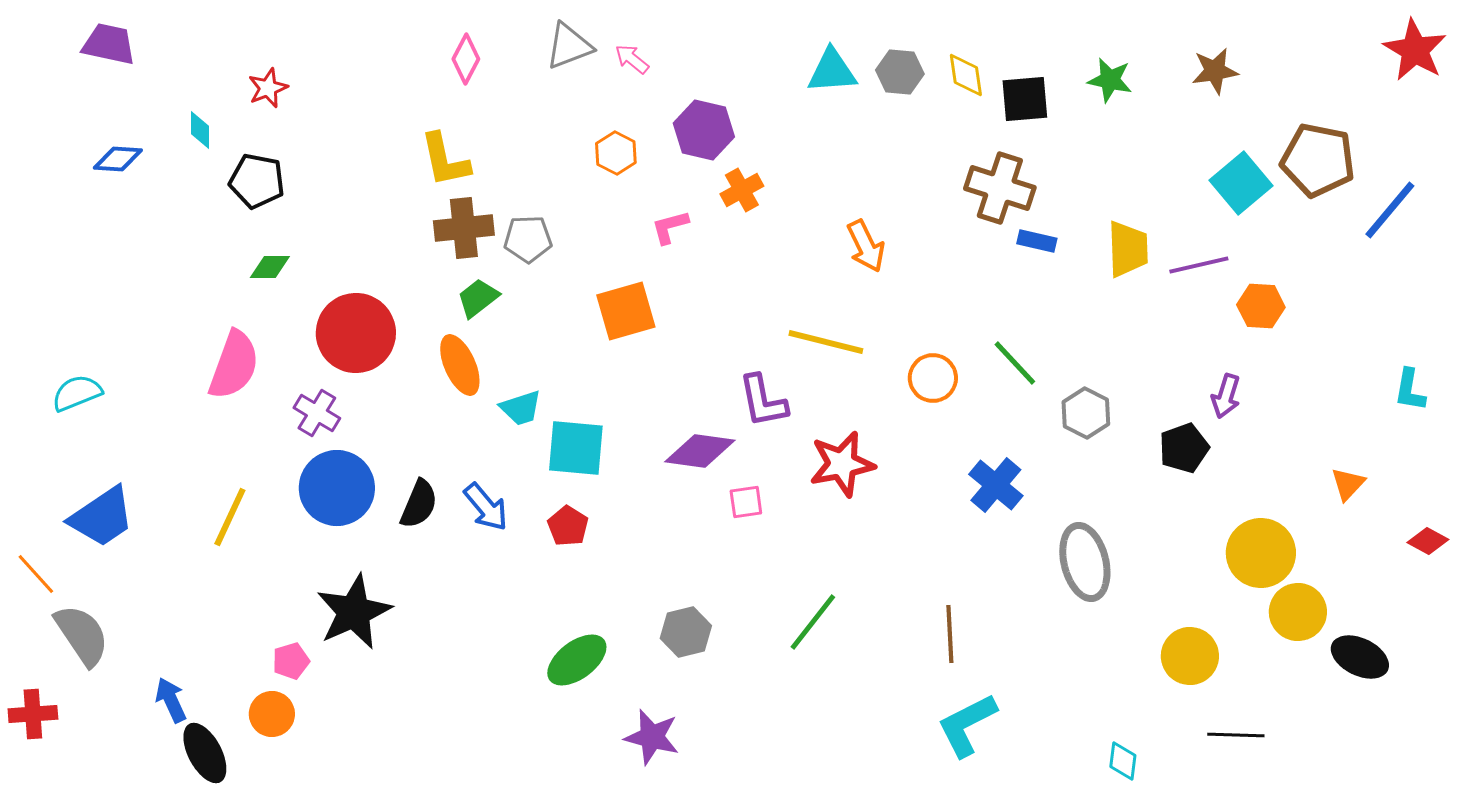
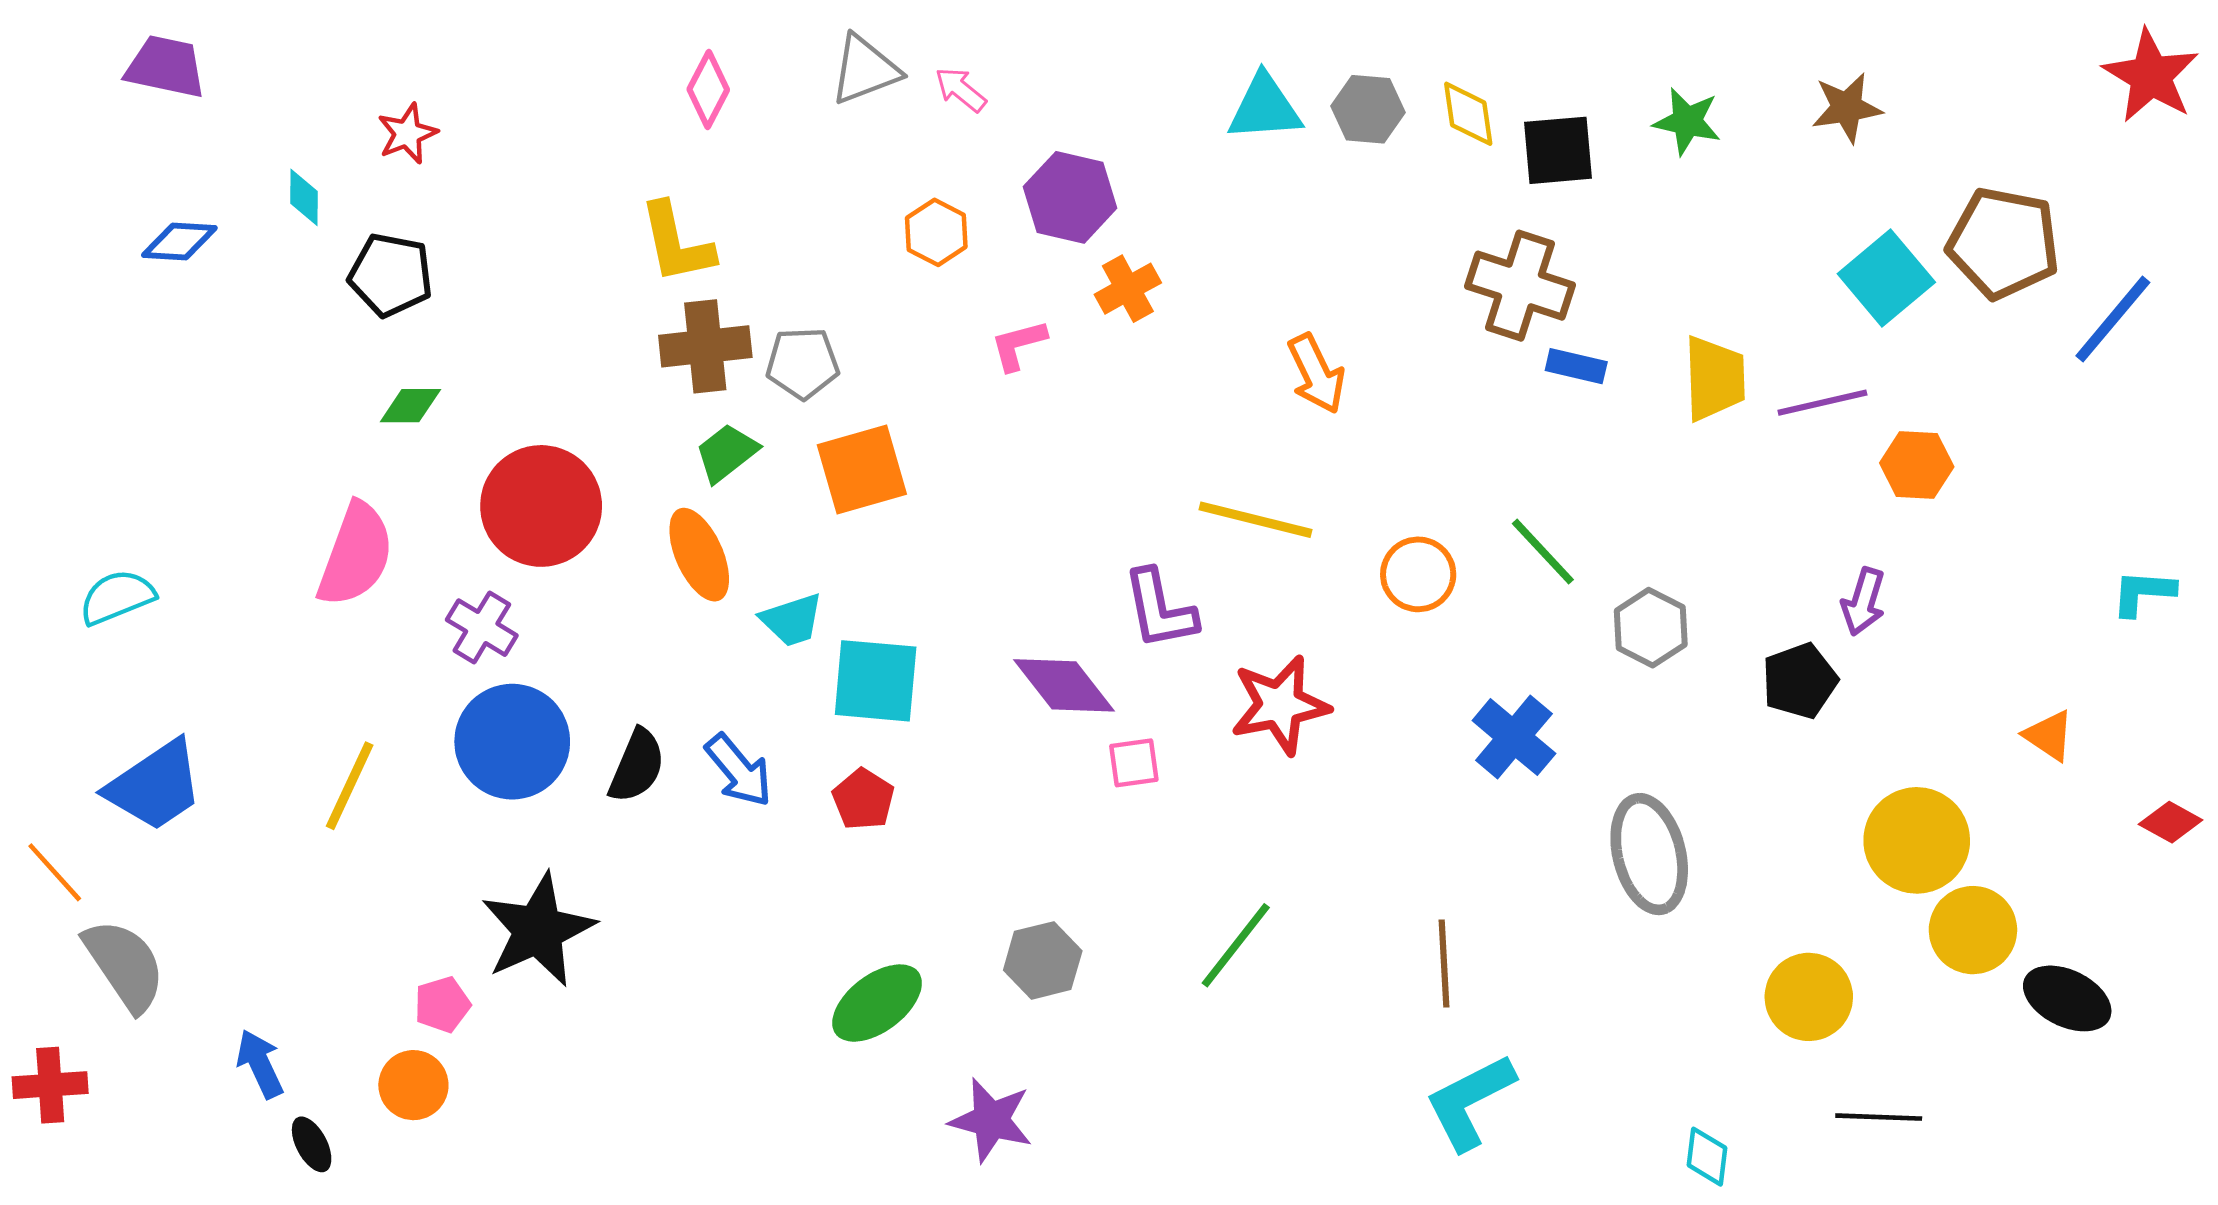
orange square: (626, 311) -> (862, 470), moved
cyan L-shape: (1410, 390) -> (2143, 593), turned 84
purple diamond: (700, 451) -> (1064, 685), turned 44
orange triangle: (1348, 484) -> (2049, 736), turned -39
black ellipse: (205, 753) -> (312, 1144), size x0.6

